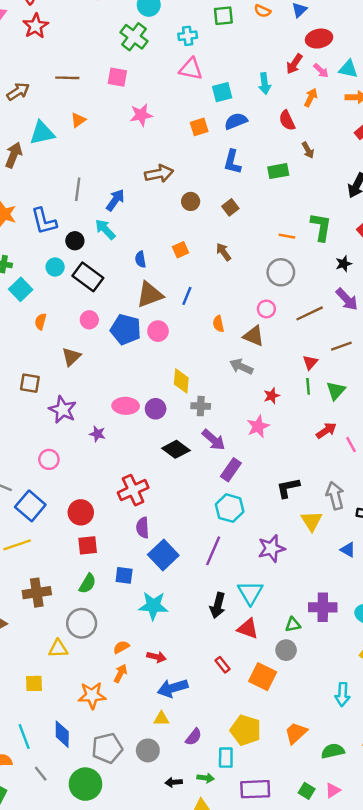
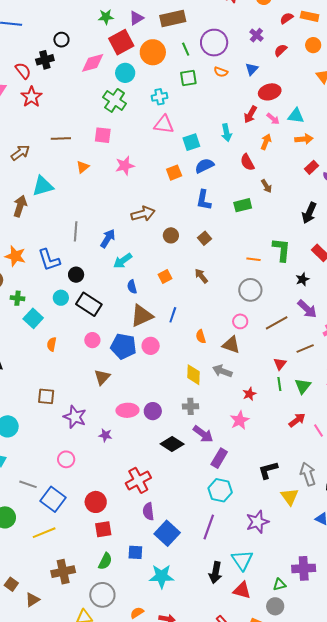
orange triangle: (78, 120) -> (83, 167), moved
cyan arrow: (105, 229) -> (123, 261), moved, turned -78
brown triangle: (71, 357) -> (102, 377), moved
yellow diamond: (181, 381) -> (194, 375), moved

